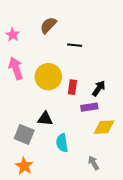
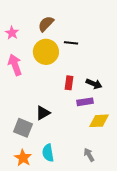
yellow circle: (48, 77) -> (46, 52), moved
black arrow: (99, 88) -> (94, 84), turned 77
black triangle: (45, 119) -> (43, 113), turned -35
cyan semicircle: (62, 143) -> (48, 153), moved

